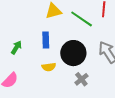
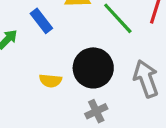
blue rectangle: (46, 40) -> (41, 21), moved, turned -49

